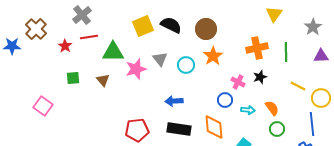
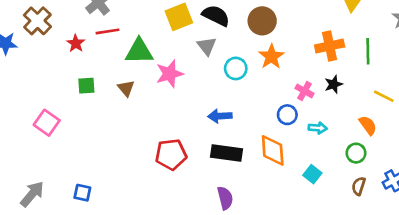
gray triangle: (160, 59) -> (207, 46), moved
orange semicircle: (272, 108) -> (368, 125), moved

